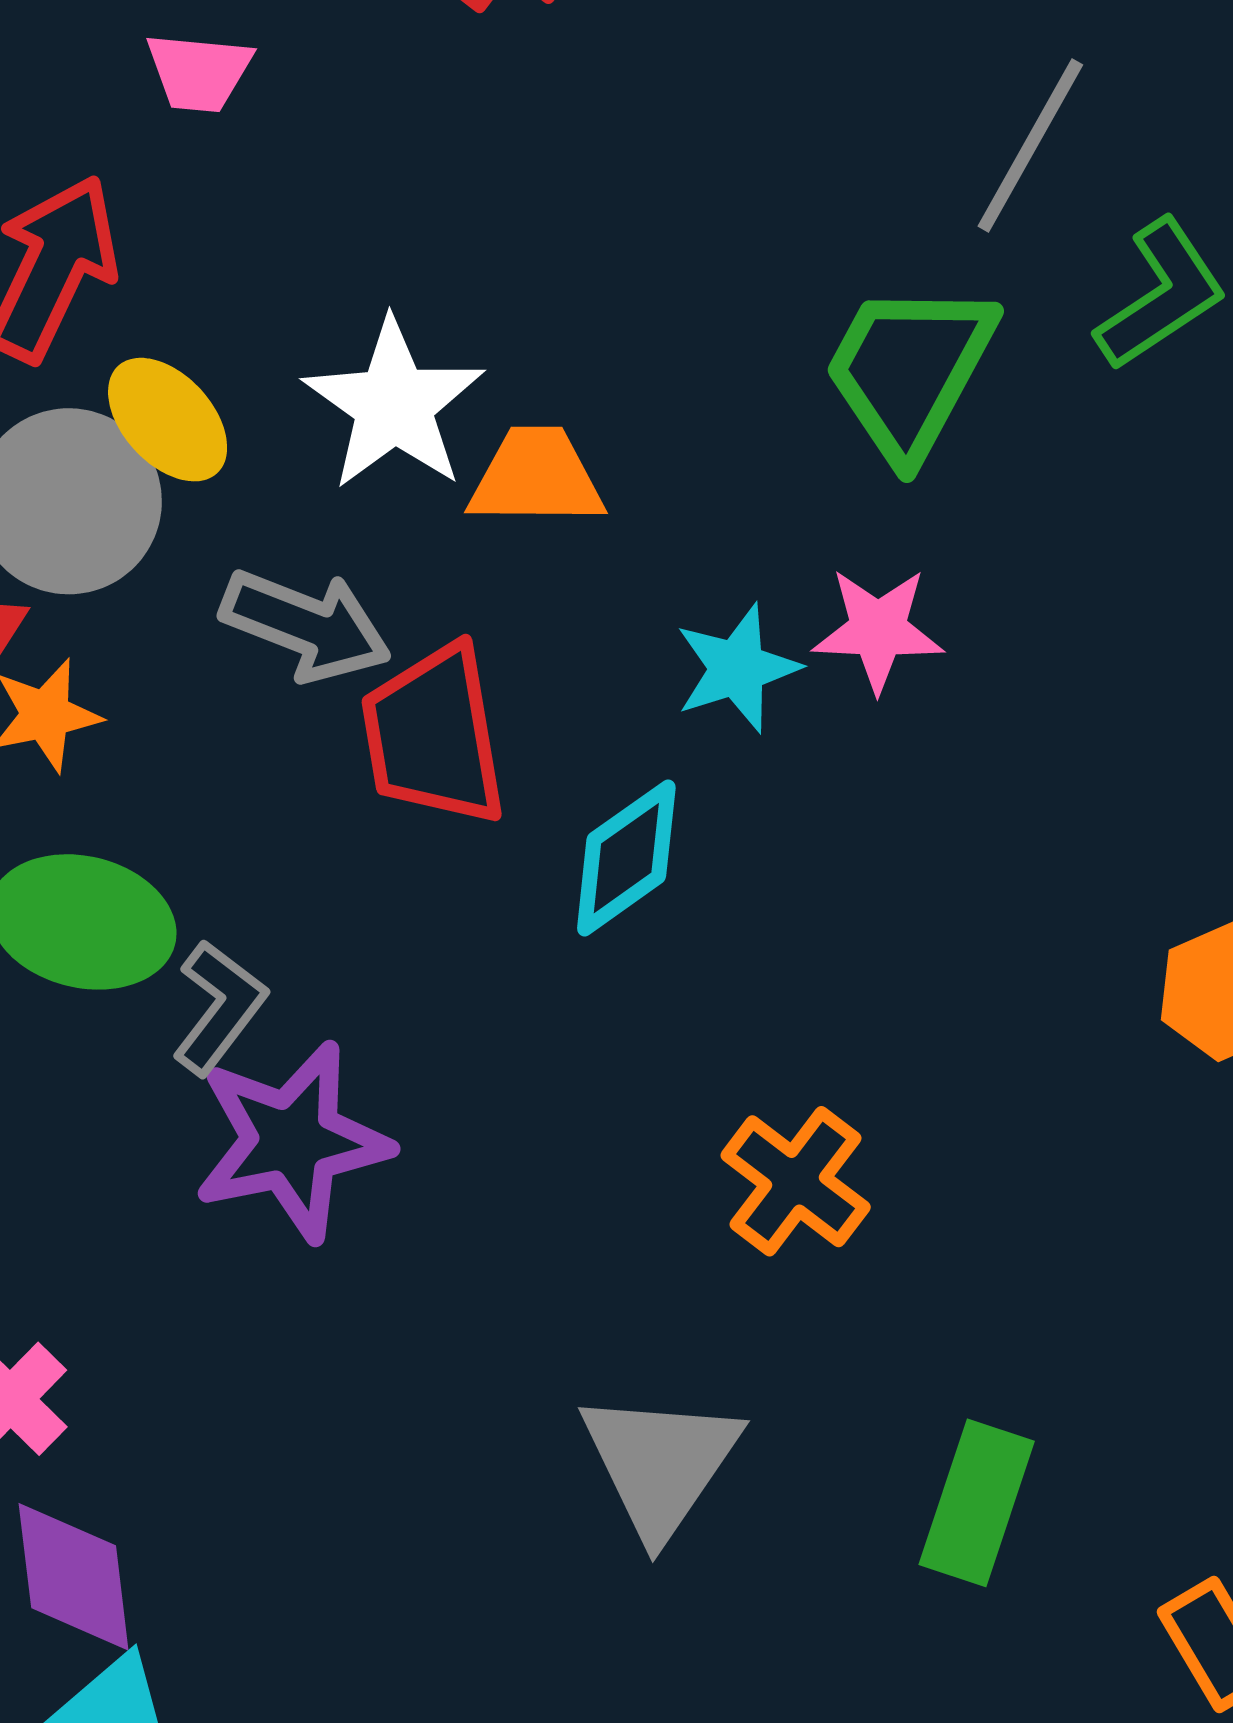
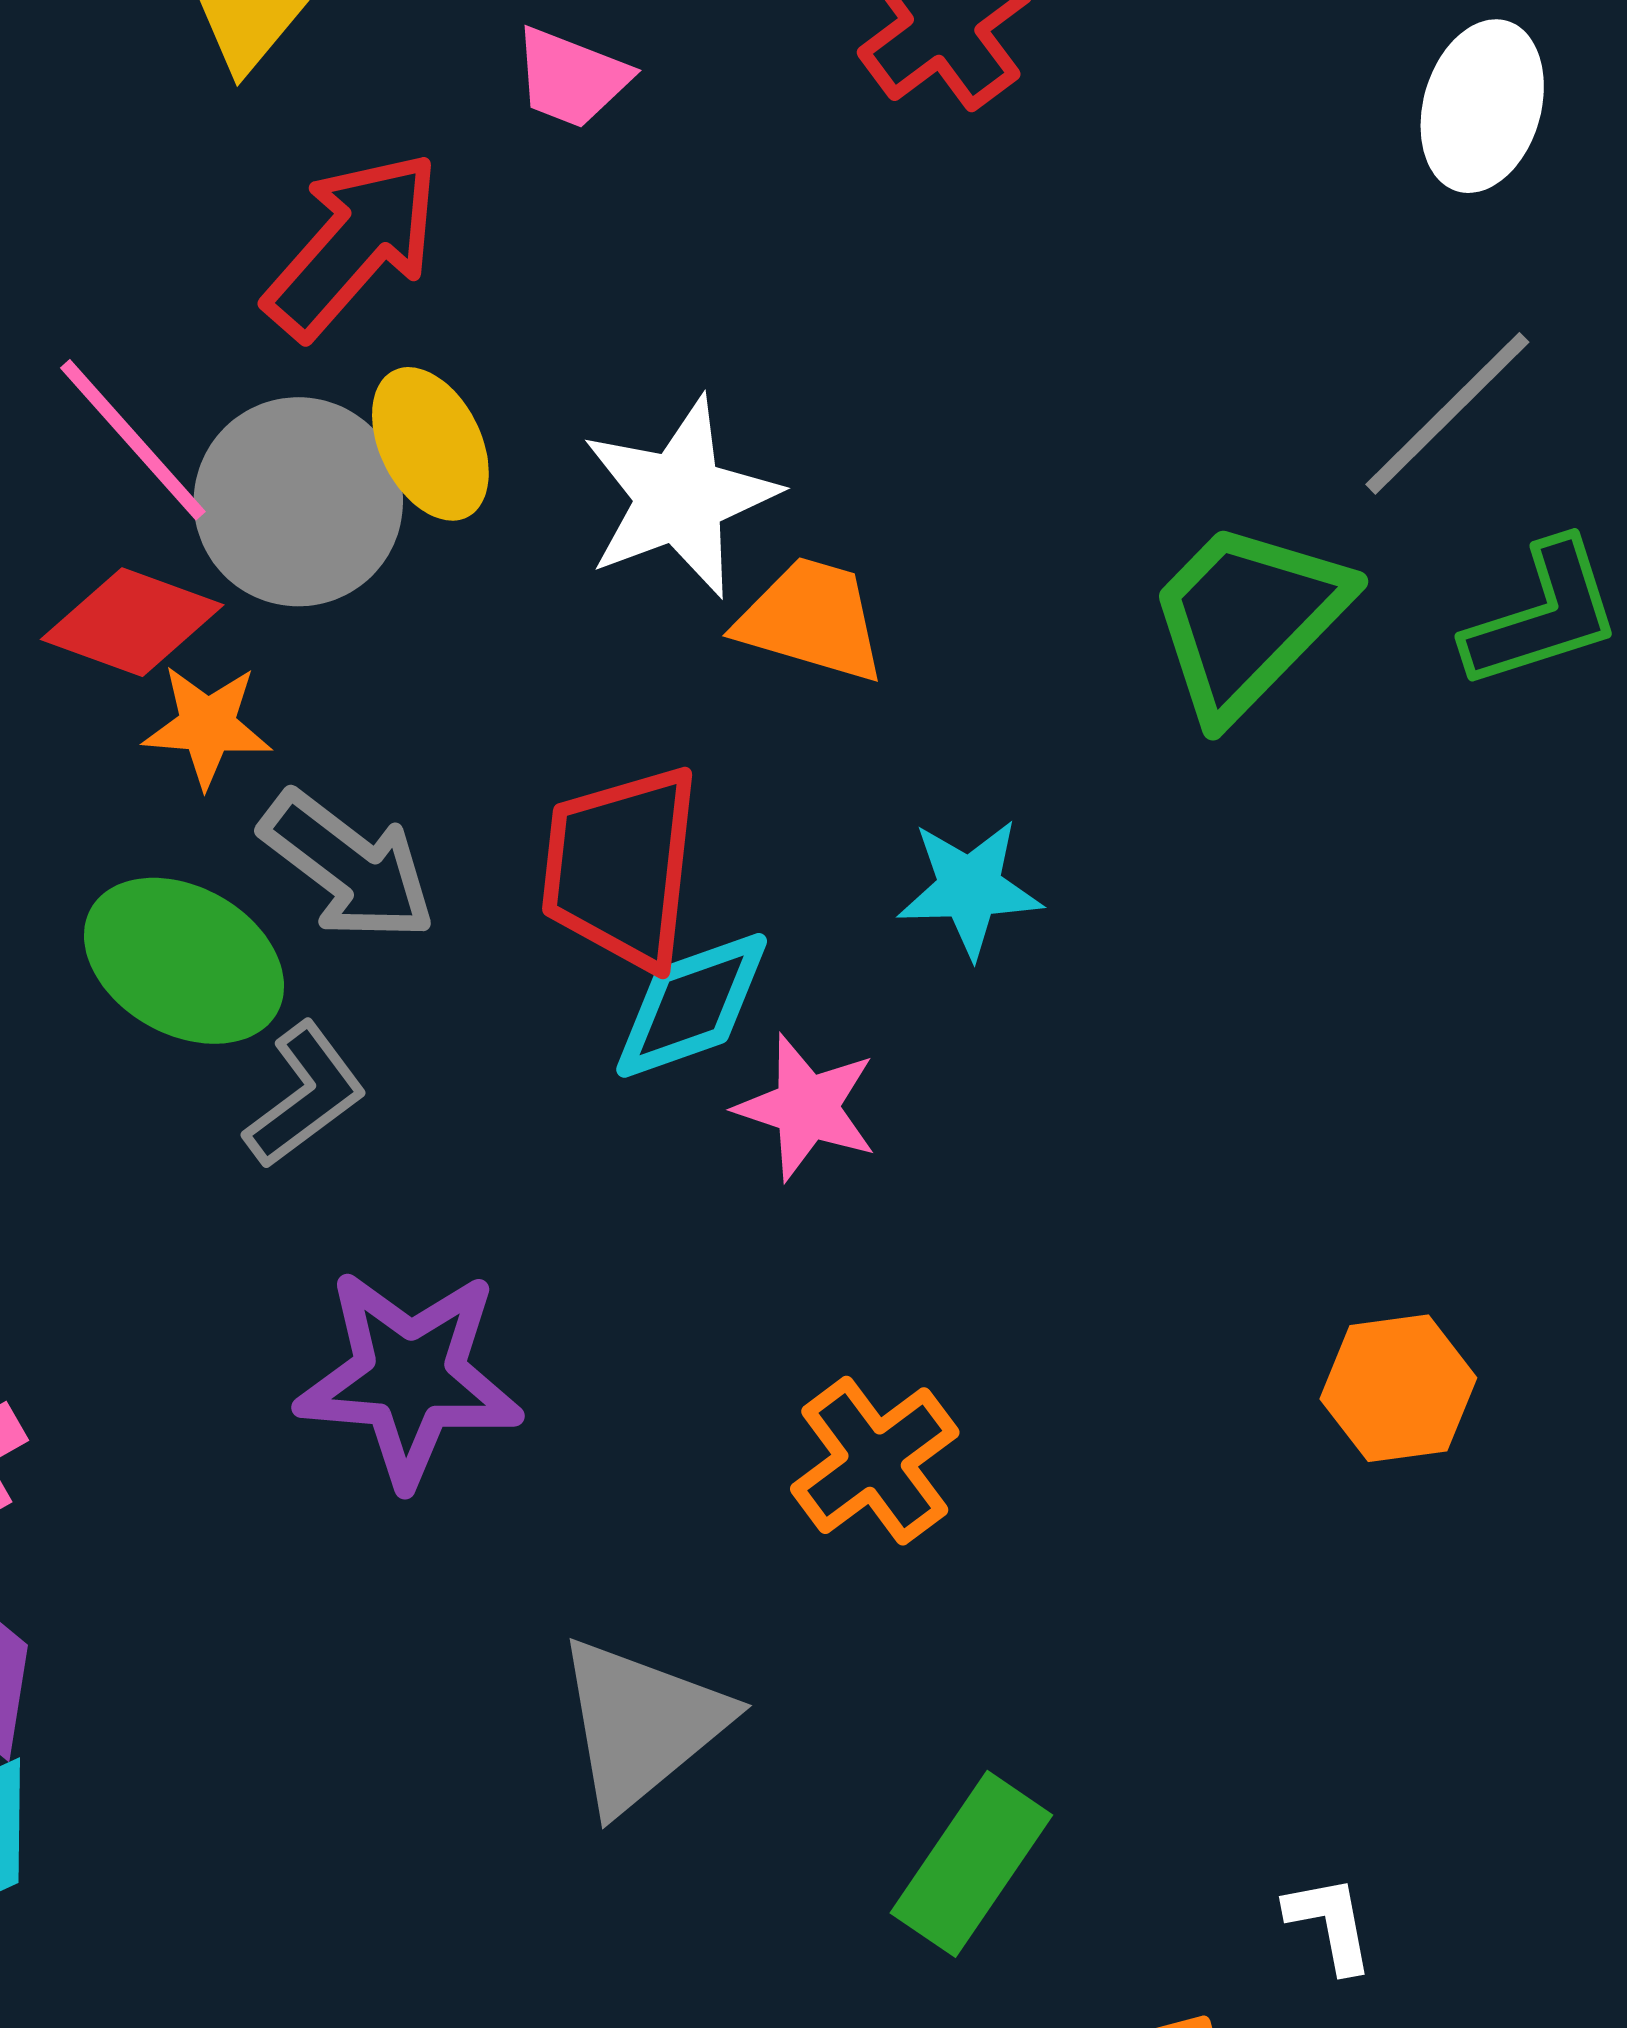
gray arrow: (306, 625) -> (348, 866), moved
pink star: (878, 630) -> (807, 1107), moved
cyan diamond: (626, 858) -> (692, 1005), moved
purple star: (292, 1141) -> (409, 1377), moved

